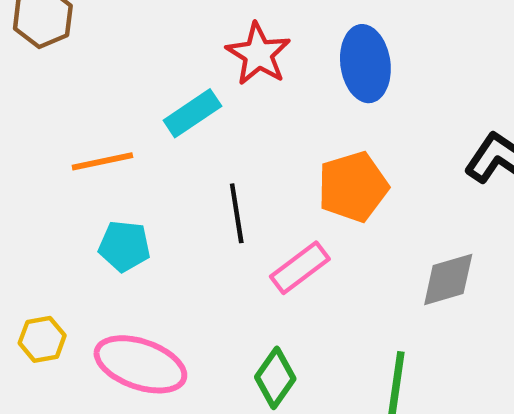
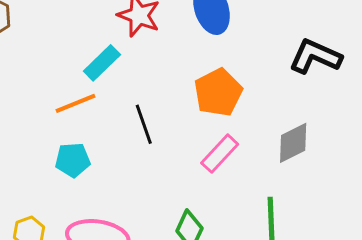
orange line: (102, 161) -> (76, 103), moved
pink rectangle: (300, 268) -> (220, 154), moved

